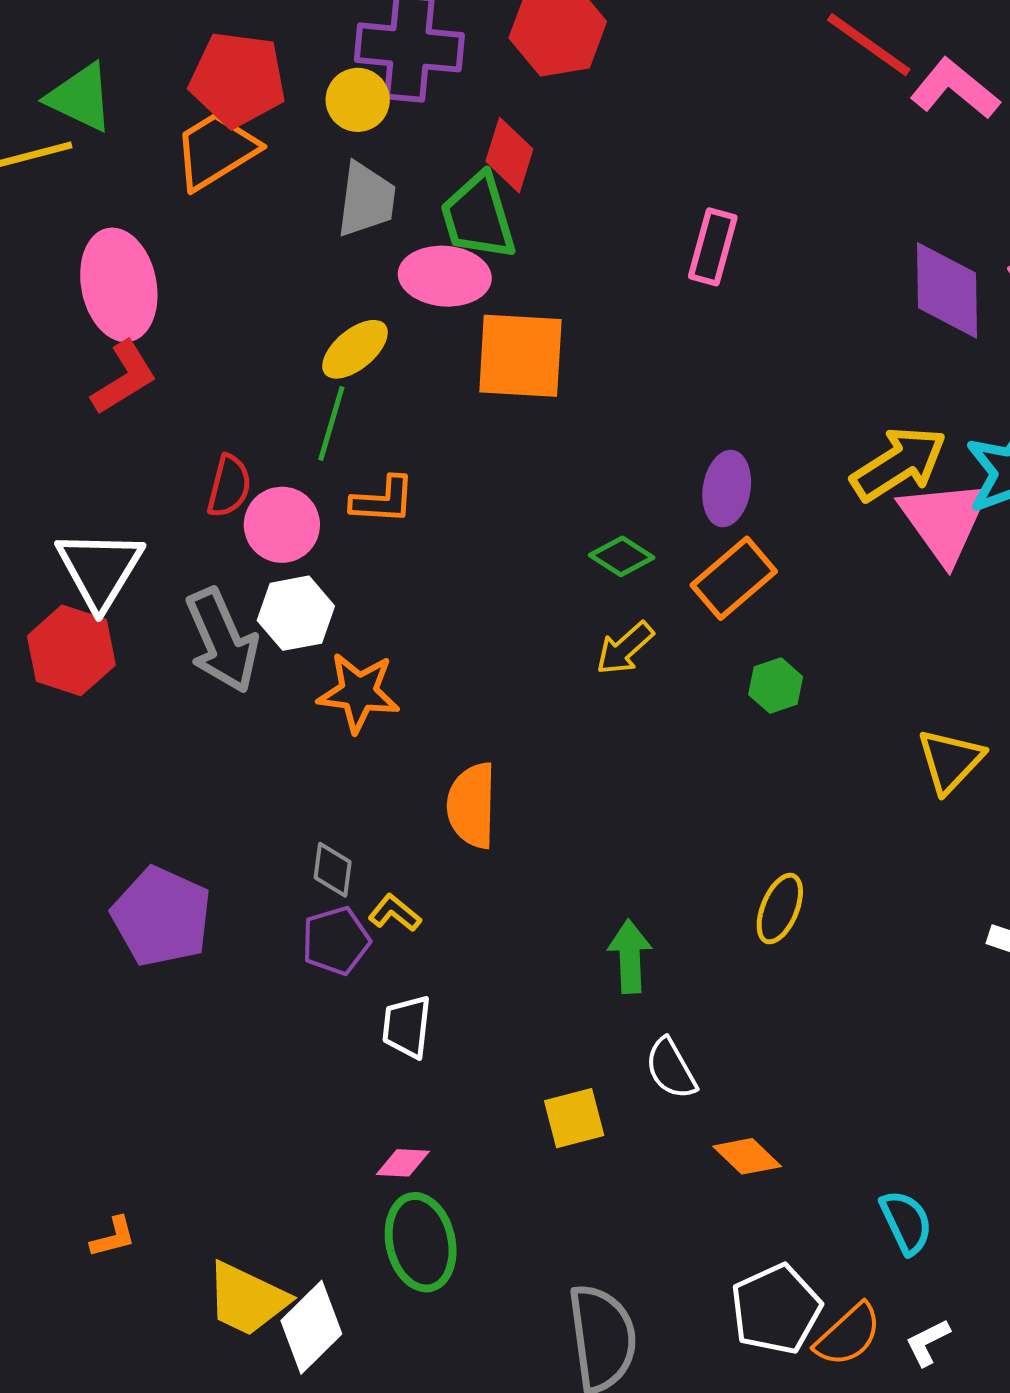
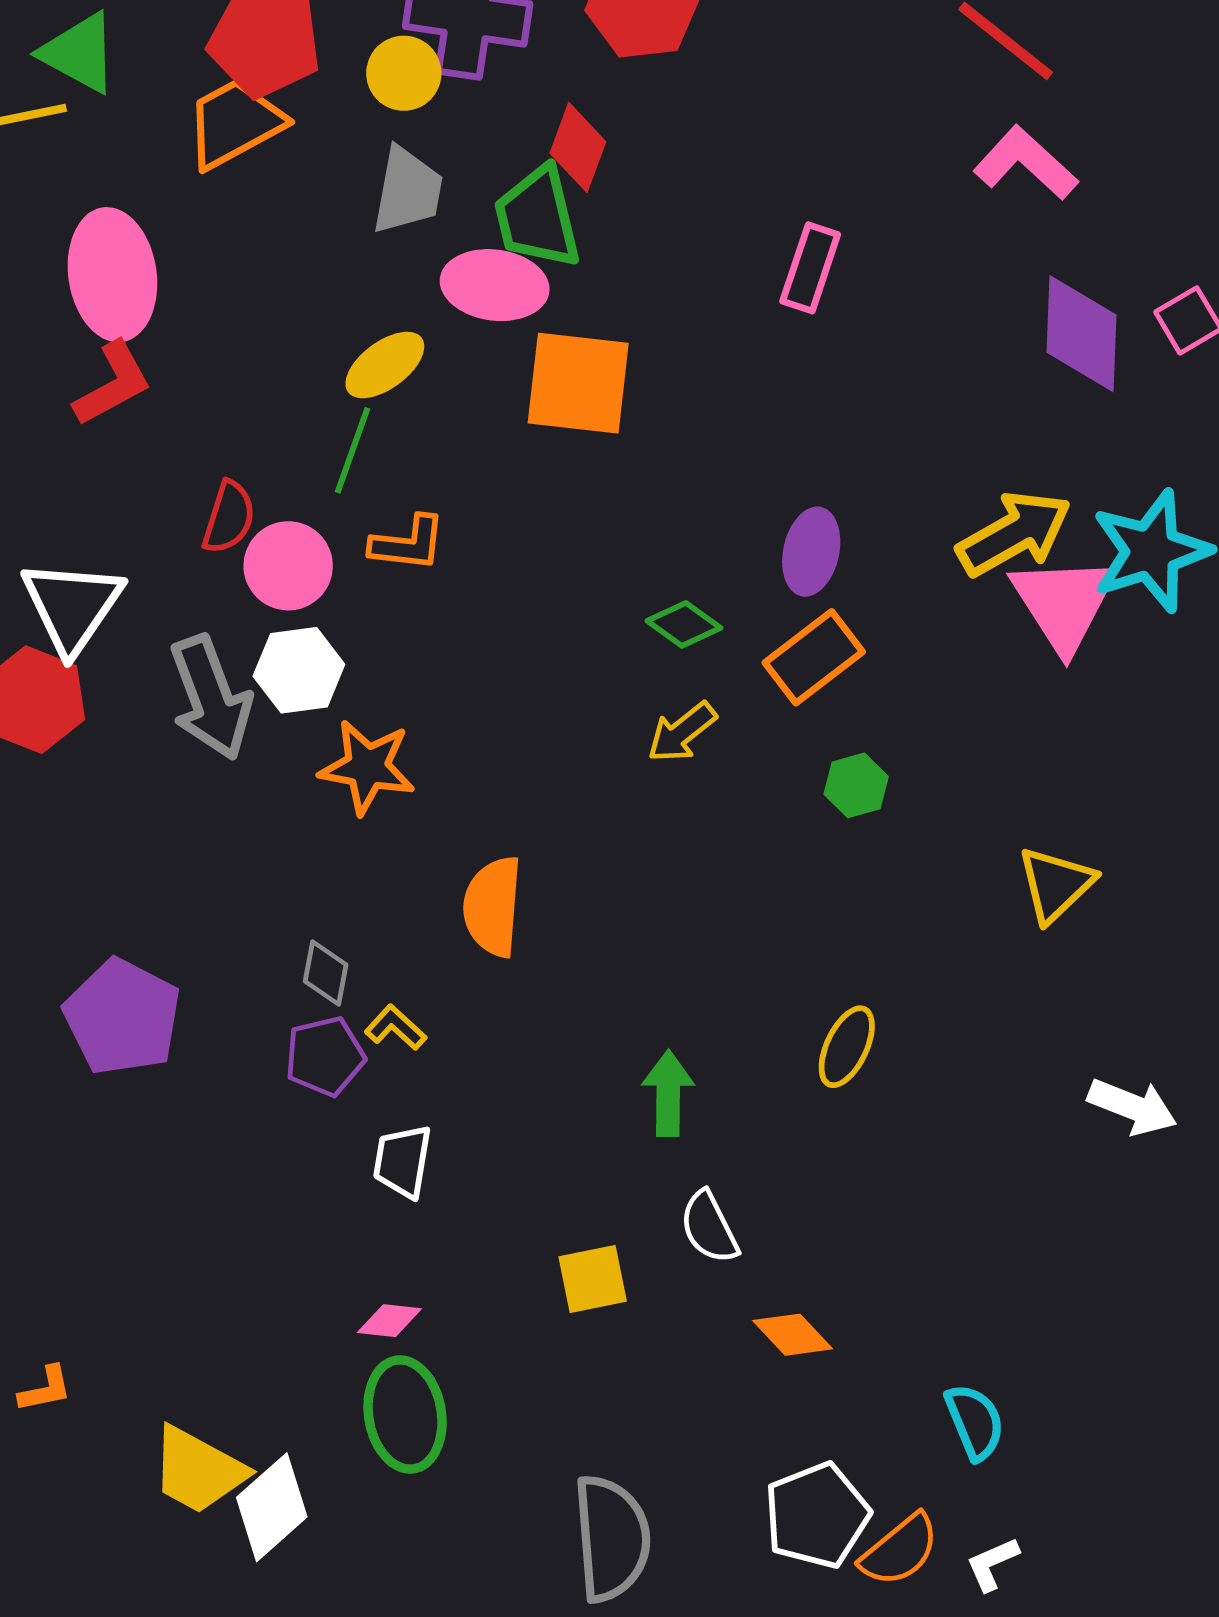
pink L-shape: (955, 89) -> (1026, 163), moved

